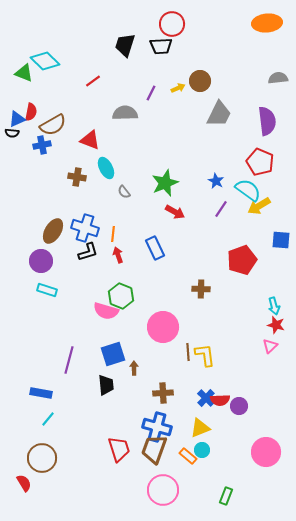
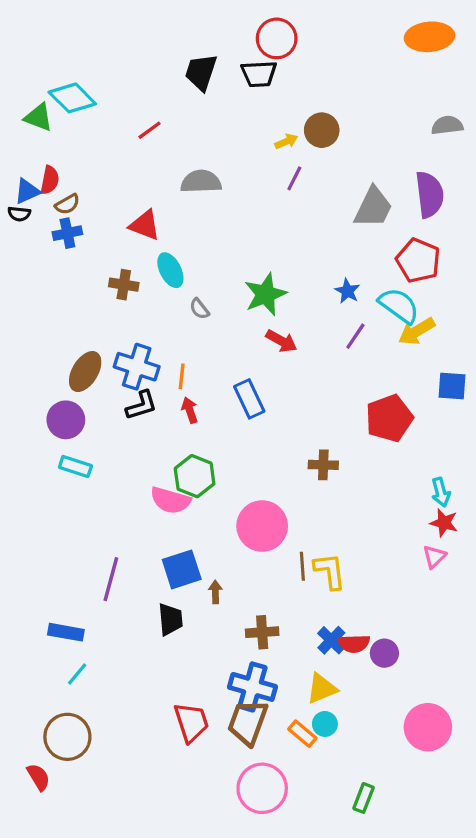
purple line: (151, 93) -> (294, 178), moved
gray trapezoid: (219, 114) -> (373, 207), moved
brown semicircle: (53, 125) -> (67, 204), moved, size x0.6

